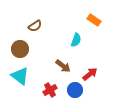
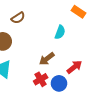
brown arrow: (63, 66) -> (47, 59), turned 105
red cross: (50, 90) -> (41, 79), moved

